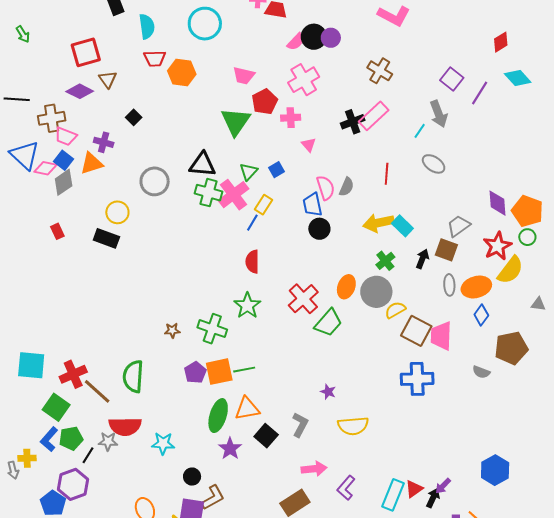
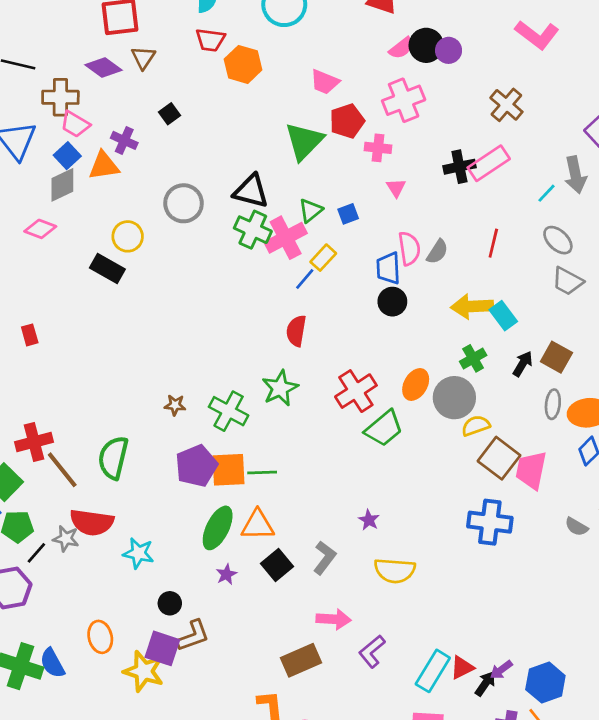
pink diamond: (46, 168) -> (40, 229), moved
gray trapezoid: (458, 226) -> (568, 281), moved, turned -125
red rectangle: (57, 231) -> (30, 335), moved
purple pentagon: (195, 373) -> (196, 466), size x1.4
purple star: (230, 449) -> (226, 574), size x0.7
blue hexagon: (495, 470) -> (545, 683), moved

